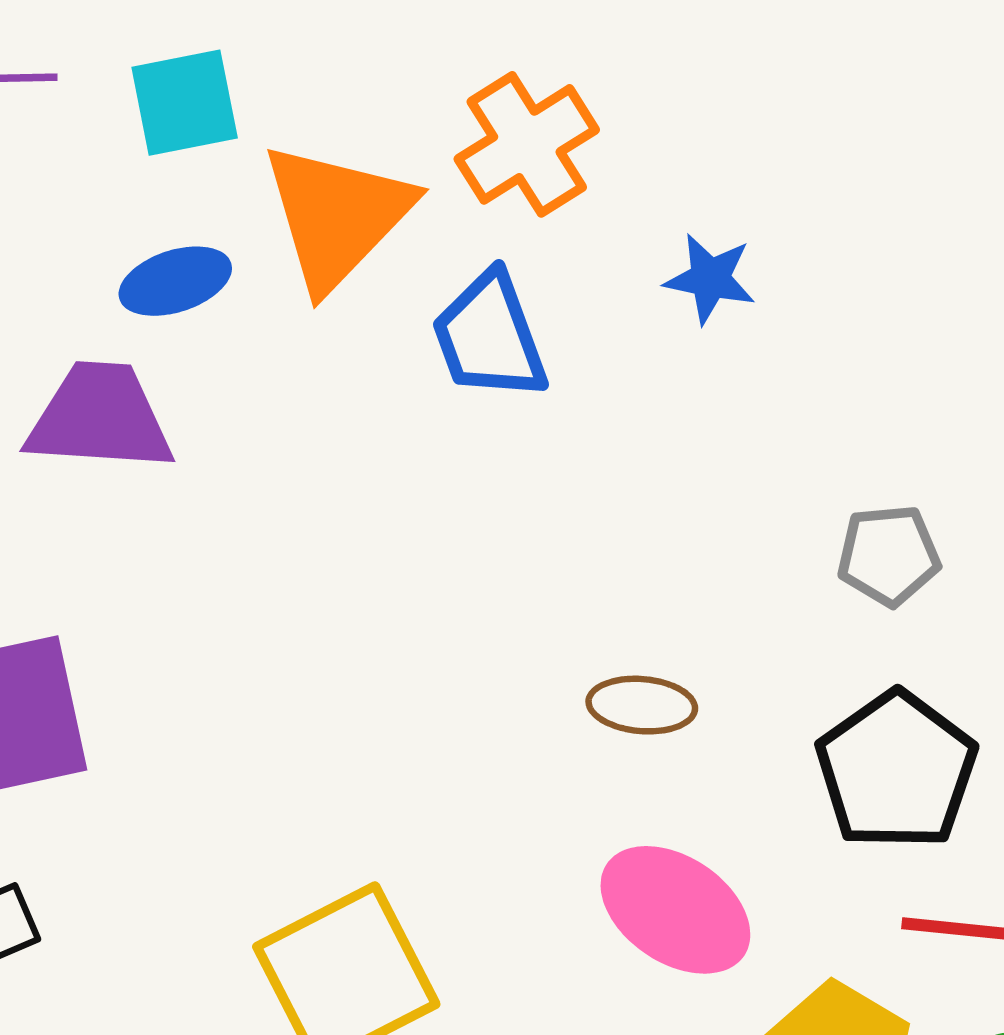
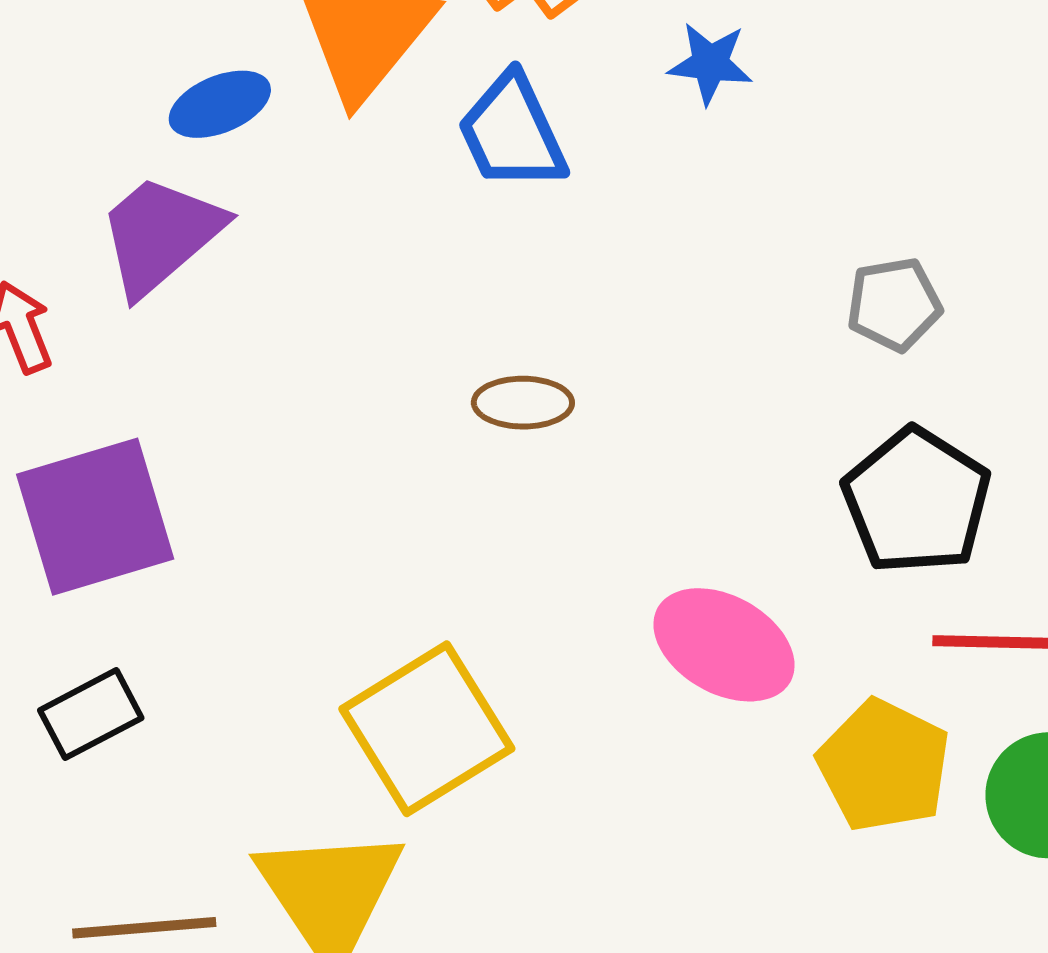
purple trapezoid: (100, 418) -> (160, 235), turned -40
brown ellipse: (642, 705) -> (523, 403), moved

